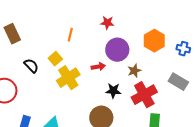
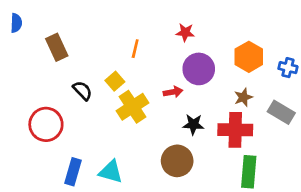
brown star: (134, 71) -> (243, 97), moved
red cross: (144, 95) -> (235, 130), turned 30

